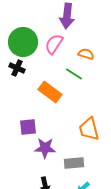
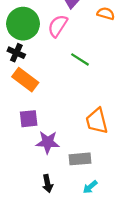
orange semicircle: (86, 54) -> (106, 14), moved
orange rectangle: (50, 92) -> (25, 80), moved

